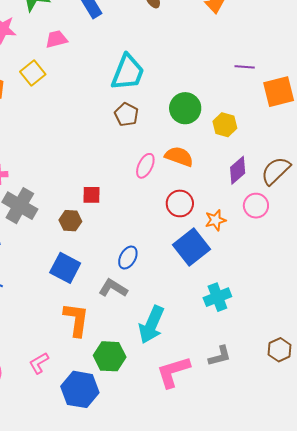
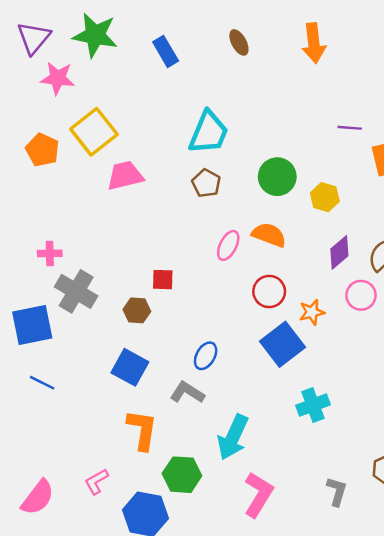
pink trapezoid: (56, 39) -> (125, 176), moved, size x1.4
yellow square: (33, 73) -> (94, 132), size x1.5
gray L-shape: (220, 356) -> (337, 491), moved, turned -60
pink L-shape: (173, 372) -> (258, 494), turned 138

